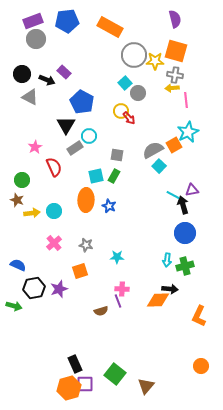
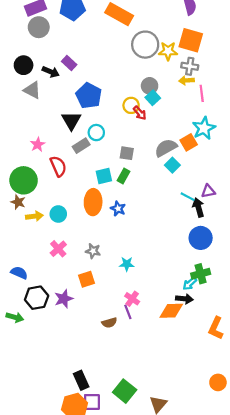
cyan square: (125, 83) -> (153, 98), moved
green circle: (22, 180) -> (24, 180), size x1.6
cyan arrow: (167, 260) -> (190, 284), moved, turned 40
pink cross: (122, 289) -> (132, 299), turned 32

